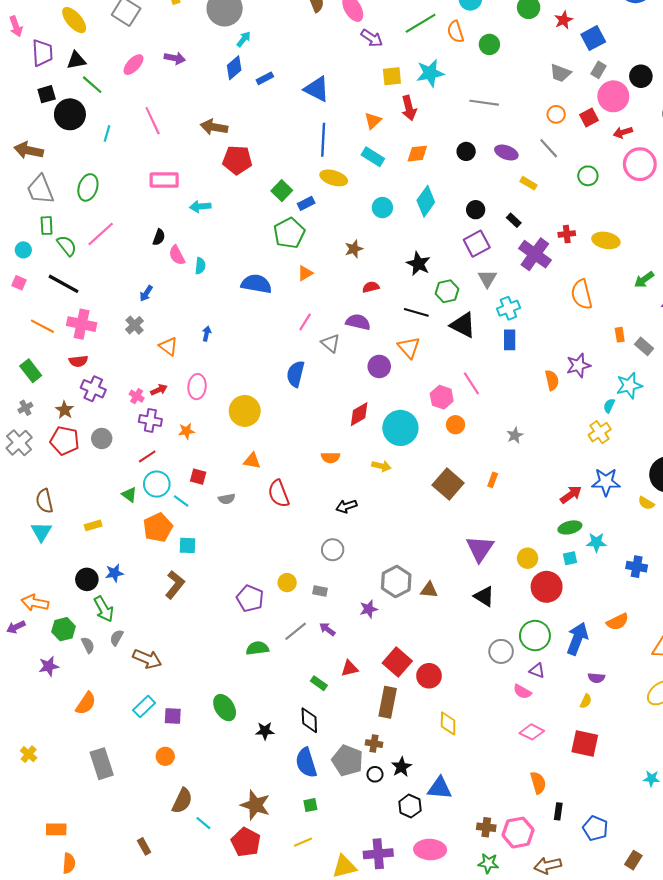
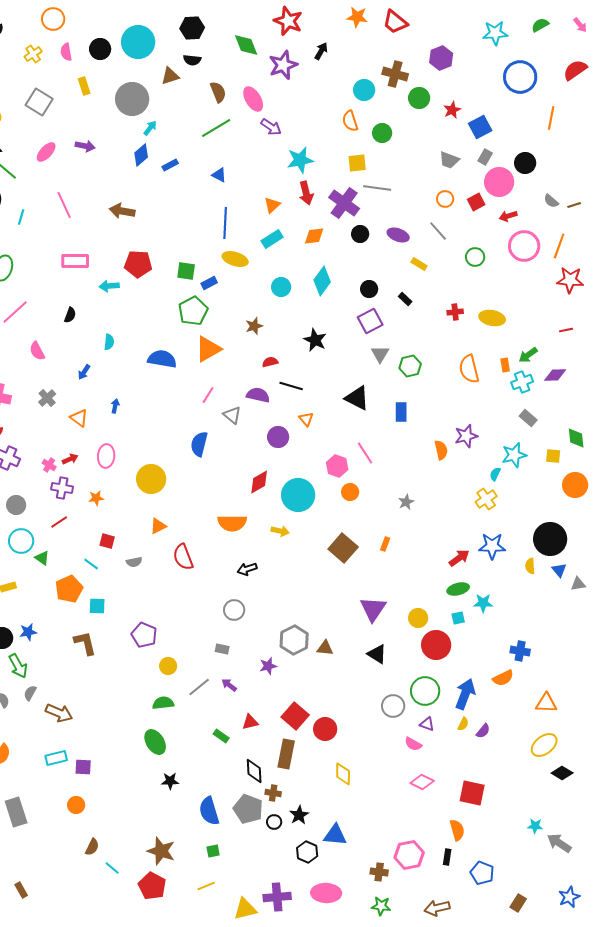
green line: (421, 23) -> (216, 128), moved
cyan star: (430, 73) -> (300, 160), moved
yellow square: (392, 76) -> (357, 163), moved
blue triangle: (317, 89) -> (219, 175), size x0.6
cyan rectangle: (373, 157) -> (272, 239), turned -65
red pentagon: (237, 160) -> (138, 264), moved
green square: (282, 191) -> (186, 271), turned -36
purple cross: (535, 254) -> (344, 203), moved
pink semicircle: (177, 255) -> (37, 351), moved
orange triangle: (305, 273) -> (208, 349), size x1.8
green hexagon: (447, 291) -> (410, 366), moved
blue arrow: (146, 293) -> (84, 372), moved
cyan cross: (508, 308) -> (522, 382), moved
black line: (416, 312) -> (291, 386), moved
orange rectangle: (620, 335) -> (505, 365), moved
orange triangle: (409, 347) -> (306, 419), size x0.7
orange semicircle: (331, 458) -> (232, 523), size x1.6
orange triangle: (252, 461) -> (158, 526), turned -36
cyan circle: (157, 484) -> (21, 541), moved
yellow semicircle: (646, 503) -> (530, 566), turned 56
blue cross: (637, 567) -> (520, 651), moved
yellow circle: (287, 583) -> (168, 666), moved
brown L-shape: (175, 585) -> (85, 643), turned -52
purple pentagon: (250, 598) -> (144, 635), moved
purple semicircle: (596, 678) -> (483, 731), turned -56
yellow semicircle: (586, 701) -> (463, 724), moved
cyan rectangle: (144, 706) -> (56, 758), turned 30
green ellipse: (225, 708) -> (155, 742), moved
black diamond: (309, 720) -> (254, 771), moved
orange semicircle: (538, 783) -> (457, 830), moved
brown semicircle: (182, 801) -> (92, 847), size x0.7
pink hexagon: (518, 833) -> (409, 855), moved
brown rectangle: (144, 846) -> (21, 890), moved

